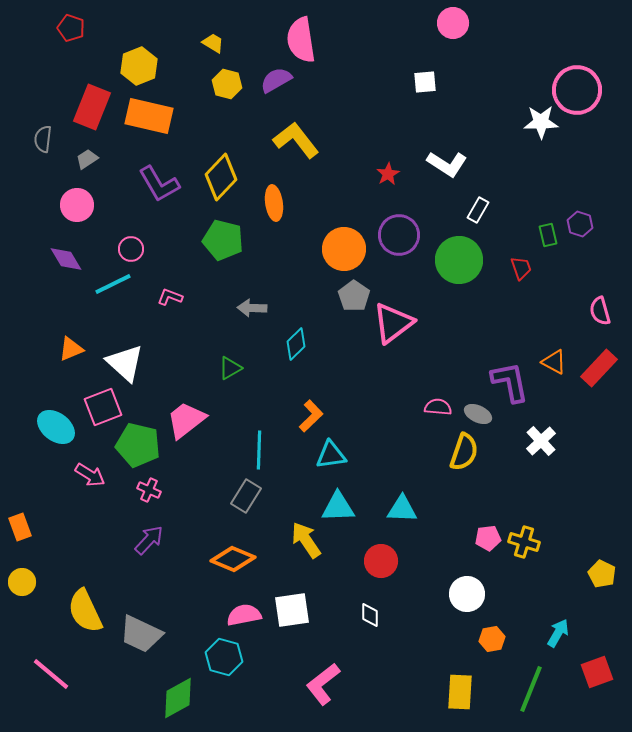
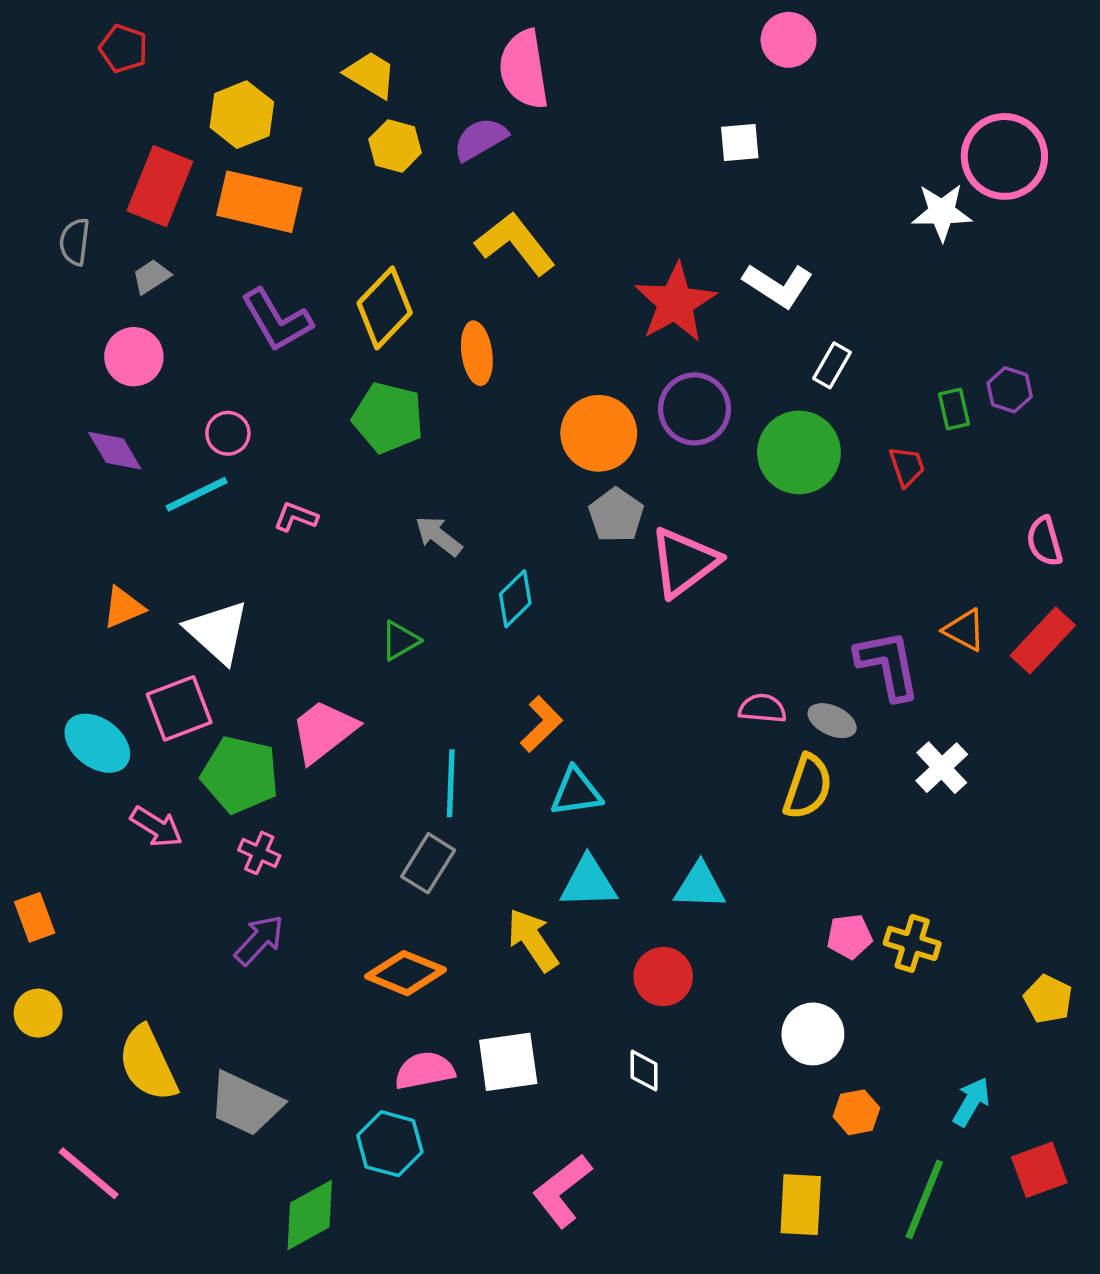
yellow trapezoid: (213, 43) -> (371, 75), size x1.4
red star: (388, 174) -> (675, 303), size x2.0
gray arrow: (252, 308) -> (439, 536), turned 36

